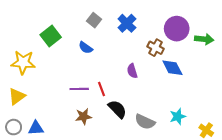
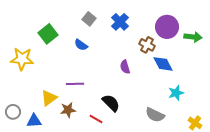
red line: (101, 89) -> (96, 119), moved, turned -40
yellow triangle: (17, 96) -> (49, 98), moved
brown star: (83, 116) -> (68, 110), moved
cyan star: (178, 116) -> (176, 93), moved
gray semicircle: (145, 122) -> (155, 115), moved
gray circle: (14, 127) -> (13, 112), moved

